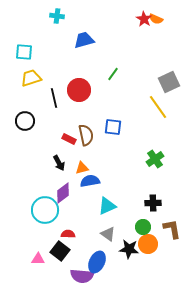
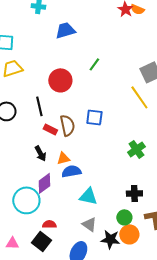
black line: (54, 98) -> (39, 106), moved
cyan triangle: (107, 206) -> (88, 196), turned 36
pink triangle: (38, 259) -> (12, 243), moved

